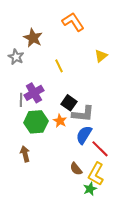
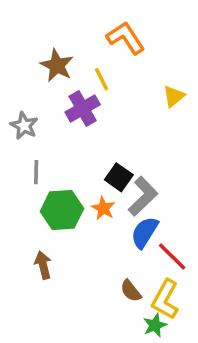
gray star: (16, 57) -> (24, 126), moved
yellow line: (59, 66) -> (102, 79), moved
purple cross: (34, 93) -> (83, 108), moved
gray L-shape: (83, 114) -> (143, 196), turned -50

